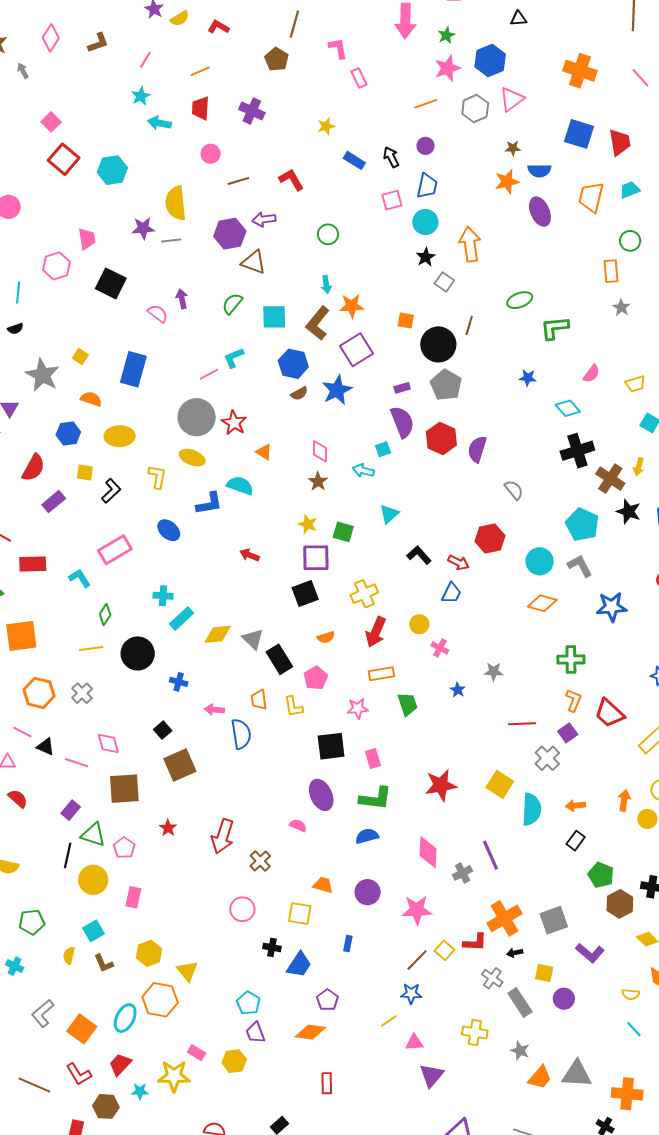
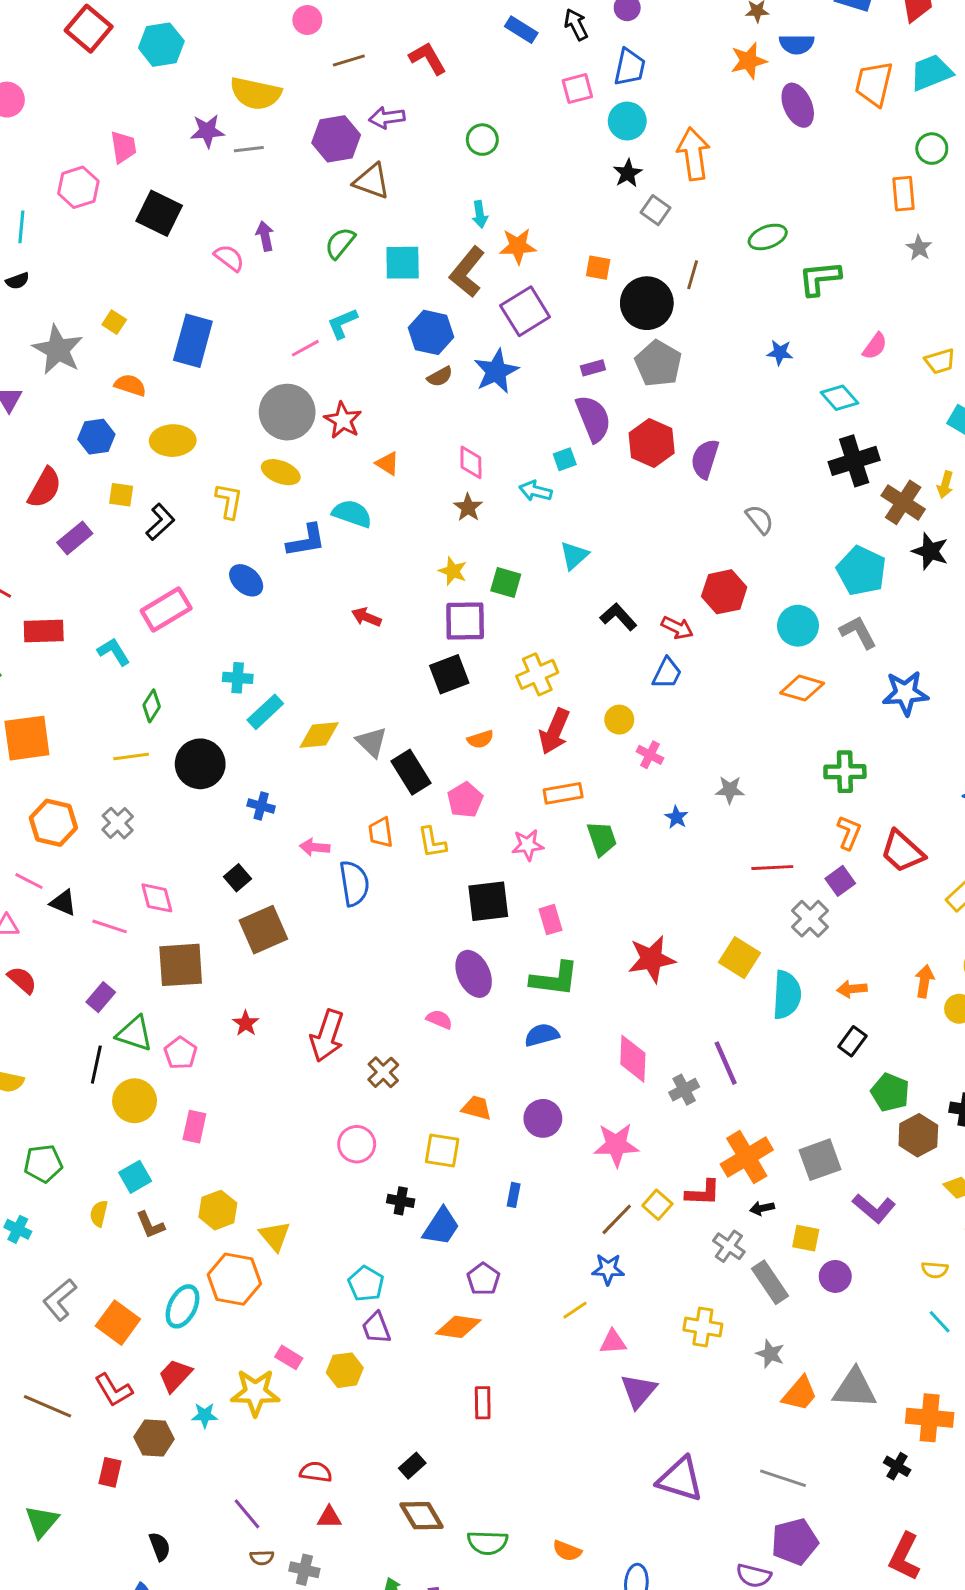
cyan trapezoid: (630, 190) -> (931, 72), size x1.4
yellow semicircle: (176, 203) -> (256, 94), turned -72

